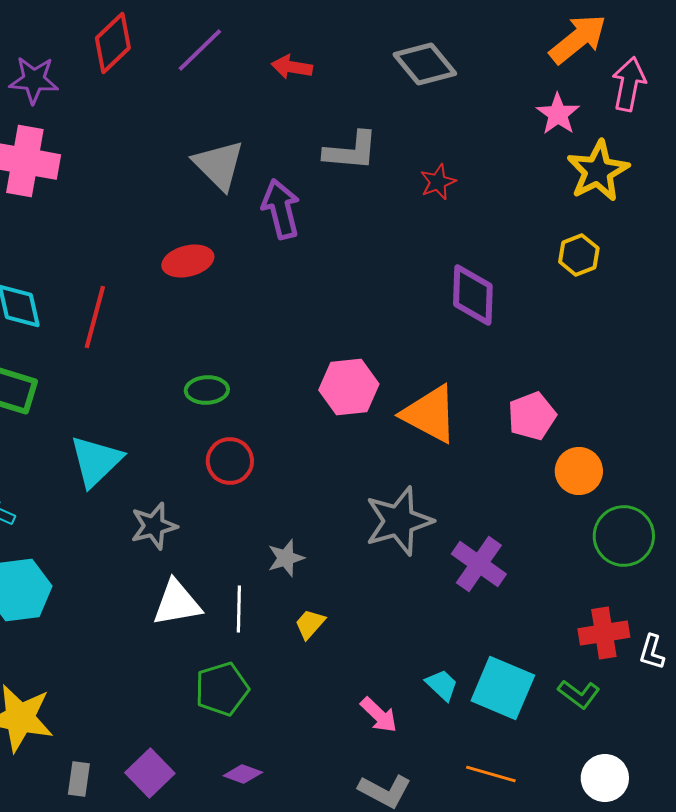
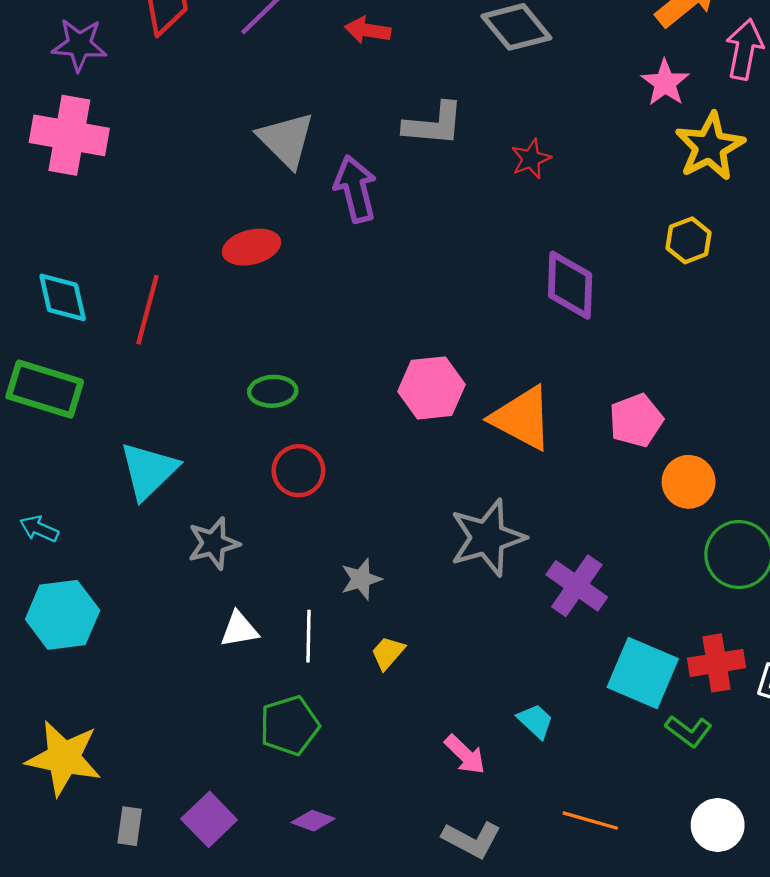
white triangle: (177, 603) -> (239, 629), size x0.7
cyan square: (503, 688) -> (643, 673), moved

